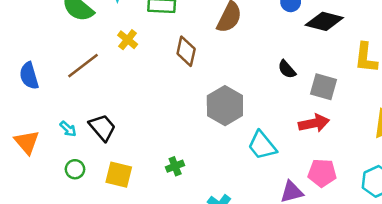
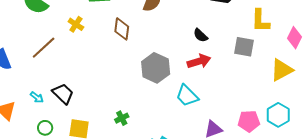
gray square: (323, 87) -> (244, 47), moved
red arrow: (314, 123) -> (199, 61), moved
pink pentagon: (322, 173) -> (249, 121), moved

